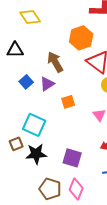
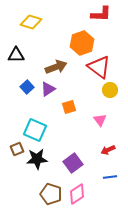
yellow diamond: (30, 17) -> (31, 22), turned -40
brown arrow: (55, 62) -> (56, 67), turned 100
purple square: (72, 158) -> (73, 163), turned 36
pink diamond: (76, 189) -> (77, 194), turned 35

